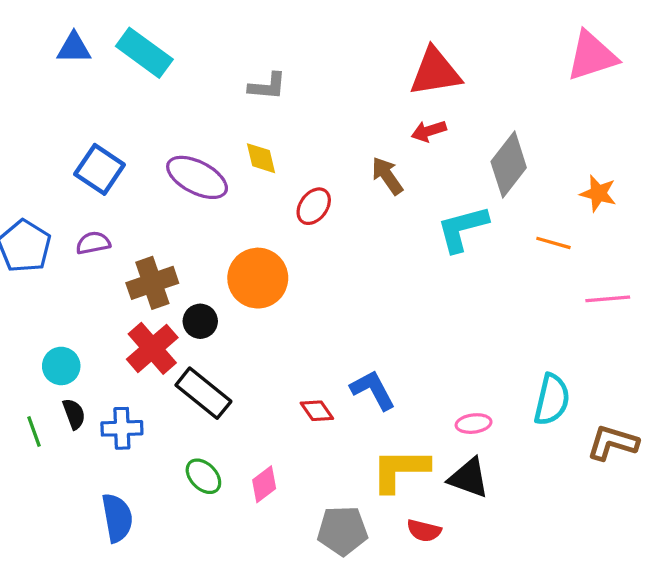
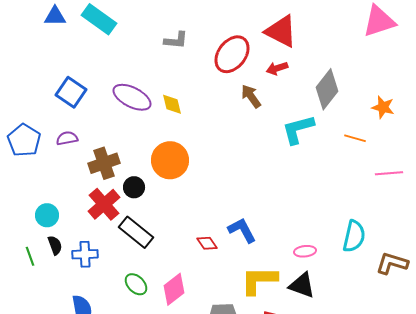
red triangle: (435, 72) -> (281, 31), turned 36
yellow diamond: (261, 158) -> (172, 104), moved
red ellipse: (314, 206) -> (232, 54), moved, size x1.6
pink diamond: (264, 484) -> (174, 289), size x1.4

